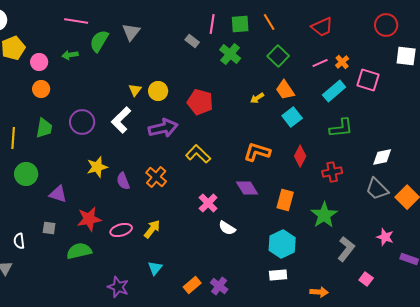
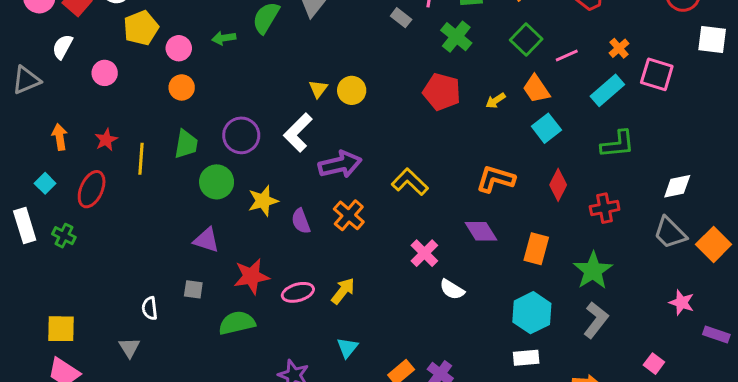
pink line: (320, 63) -> (567, 55), moved
red pentagon: (200, 102) -> (442, 92), moved
purple arrow: (163, 128) -> (340, 164), moved
green circle: (26, 174) -> (217, 182), moved
gray L-shape: (346, 249) -> (596, 320), moved

